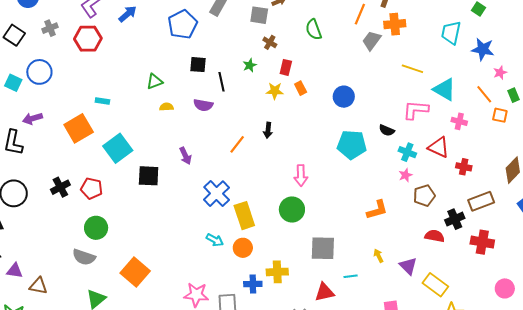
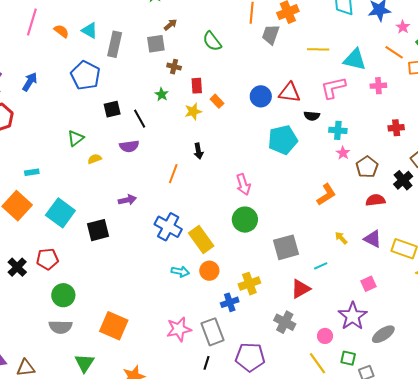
red triangle: (439, 147) -> (290, 93), moved
purple arrow: (185, 156) -> (127, 200), turned -60
red semicircle: (435, 236) -> (375, 200), moved

